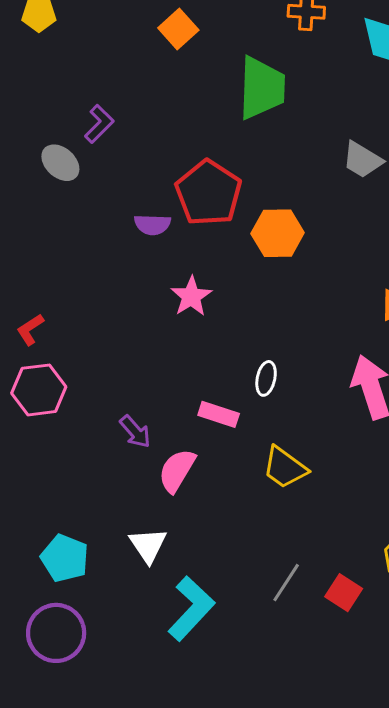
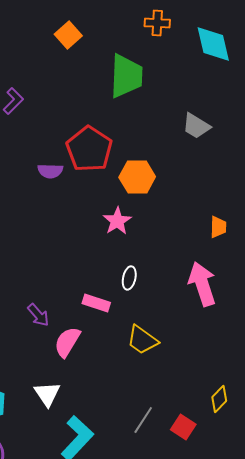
pink star: (191, 296) -> (117, 221), moved

